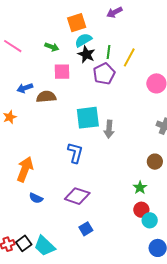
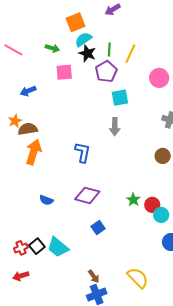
brown semicircle: (46, 97) -> (28, 129), moved
cyan square: (88, 118) -> (120, 98), moved, size x0.7
orange arrow: (25, 169) -> (34, 152), moved
green star: (140, 188) -> (133, 200), moved

